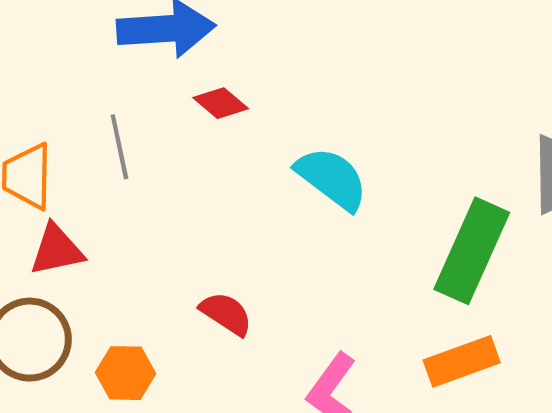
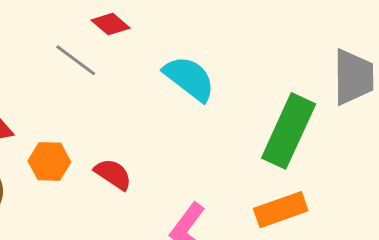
gray line: (119, 147) -> (76, 60), moved, turned -42
orange hexagon: (126, 373) -> (49, 161), moved

